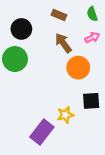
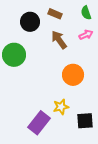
black circle: (21, 29) -> (30, 22), moved
orange circle: (78, 68) -> (73, 75), moved
black square: (91, 101) -> (85, 121), moved

